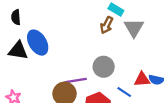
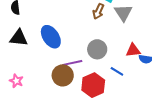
blue ellipse: (38, 43) -> (51, 37), moved
red triangle: (142, 79) -> (133, 50), moved

